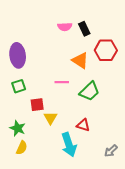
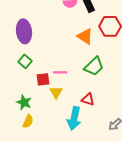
pink line: (62, 82) -> (60, 72), moved
green square: (19, 86) -> (25, 61), turned -32
cyan arrow: (69, 145) -> (74, 118), turned 30

